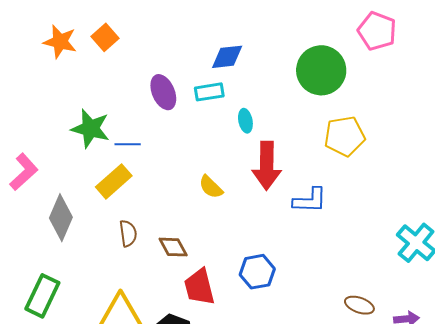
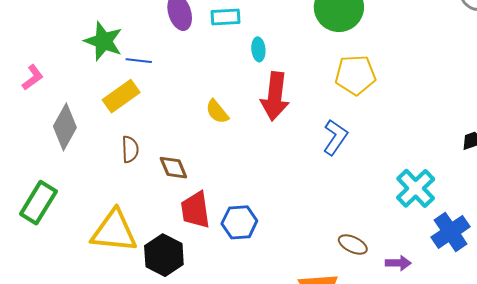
pink L-shape: (24, 172) -> (33, 77), size x0.7
blue L-shape: (310, 200) -> (335, 137), moved, turned -63
blue hexagon: (257, 272) -> (239, 222), moved

